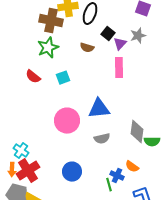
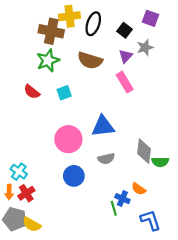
black square: (108, 34) -> (125, 30), moved
brown semicircle: (87, 48) -> (90, 60), size x1.6
pink rectangle: (119, 68) -> (125, 82), turned -30
red cross: (28, 171) -> (26, 193), size x0.7
blue circle: (72, 172) -> (74, 176), moved

